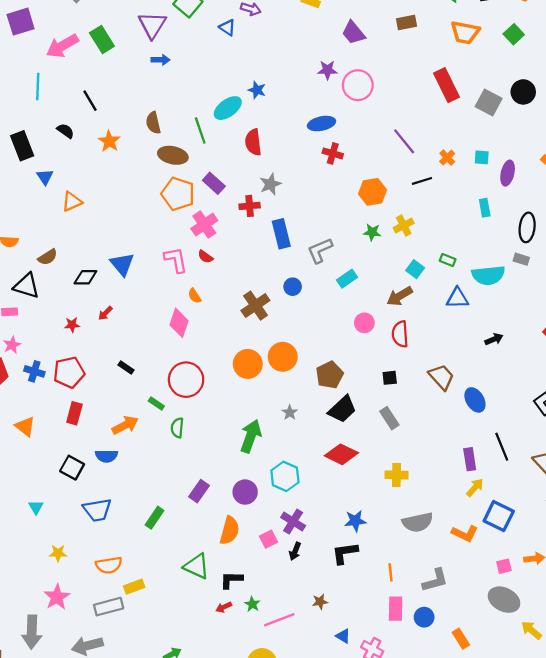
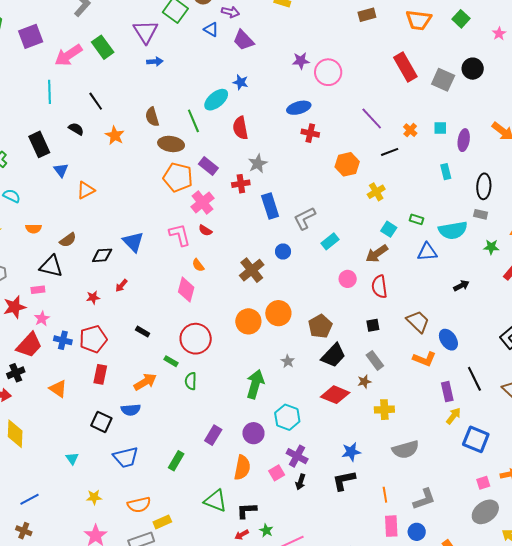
purple trapezoid: (353, 33) -> (243, 40), moved
green star: (372, 232) -> (491, 247), moved
orange L-shape: (465, 533) -> (424, 359), moved
gray ellipse: (504, 600) -> (485, 512), turned -60
brown star: (320, 602) -> (364, 382), moved

